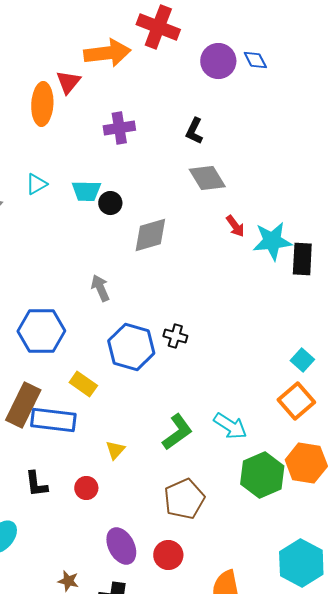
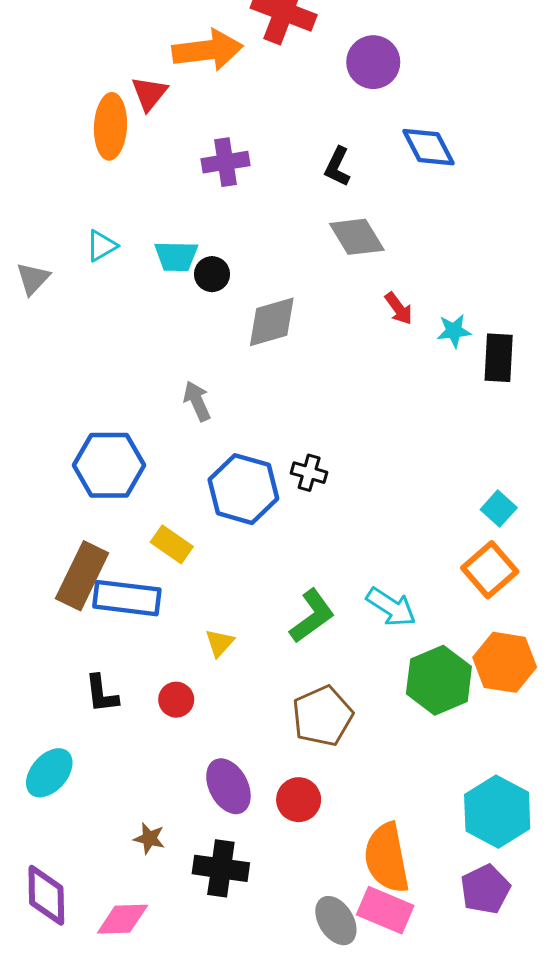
blue diamond: (255, 60) -> (428, 147), moved, size x1.5
cyan star: (272, 241) -> (454, 331), size x0.6

